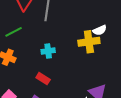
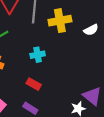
yellow cross: (89, 42) -> (60, 21), moved

